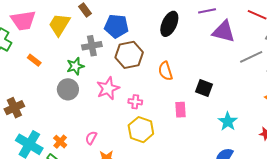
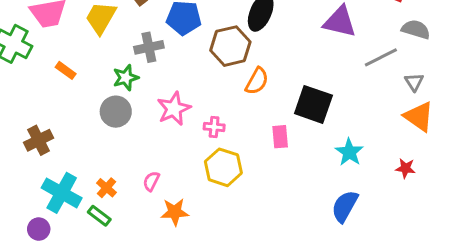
brown hexagon: (129, 55) -> (230, 46), moved
orange semicircle: (166, 71) -> (257, 81), turned -132
black square: (204, 88) -> (313, 104), size x1.5

